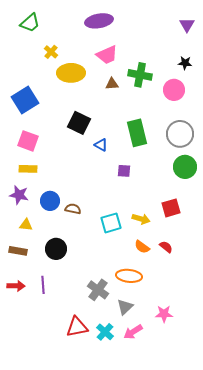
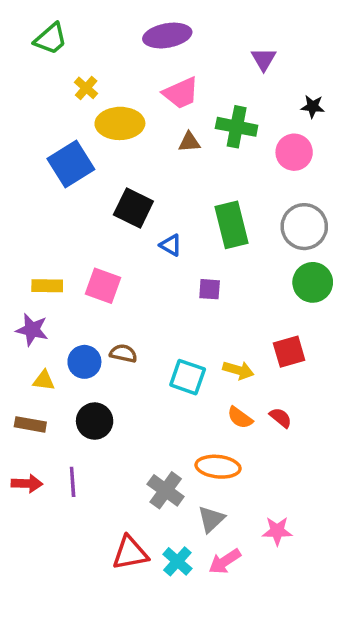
purple triangle: (187, 25) -> (264, 59), moved
blue square: (25, 100) -> (71, 164), moved
pink square: (28, 141) -> (103, 286), moved
blue circle: (50, 201) -> (84, 362), moved
cyan square: (111, 223) -> (188, 377), turned 35

